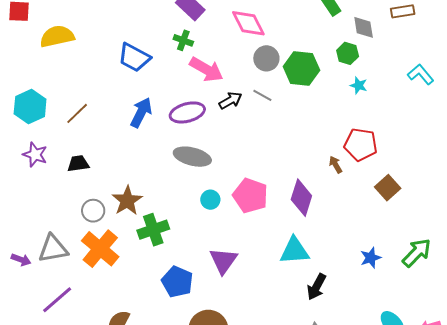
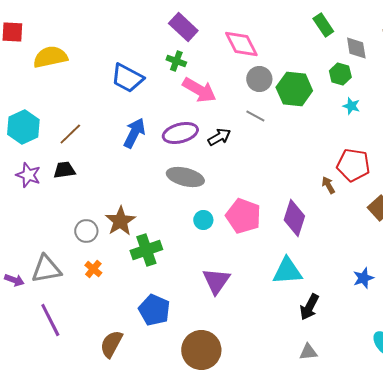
black arrow: (230, 100) -> (219, 137), moved
black trapezoid: (78, 164) -> (64, 170), moved
orange cross: (100, 249) -> (93, 269), size x0.5
blue pentagon: (177, 282) -> (154, 310), moved
purple line: (57, 300) -> (50, 320), turned -76

